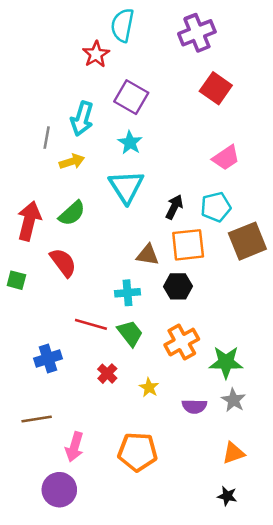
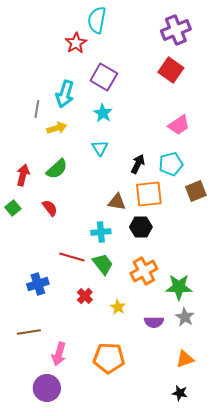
purple cross: (197, 33) -> (176, 30), moved
cyan triangle: (126, 187) -> (100, 148), size x0.6
red arrow: (29, 221) -> (23, 175), size x0.7
brown square: (247, 241) -> (196, 191), size x0.7
red semicircle: (63, 262) -> (50, 208), size x0.7
green square: (16, 280) -> (13, 208), moved, turned 35

